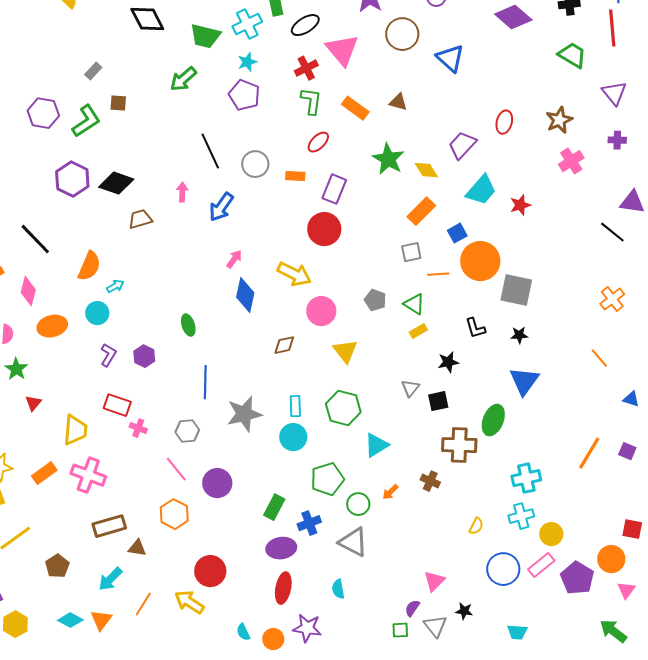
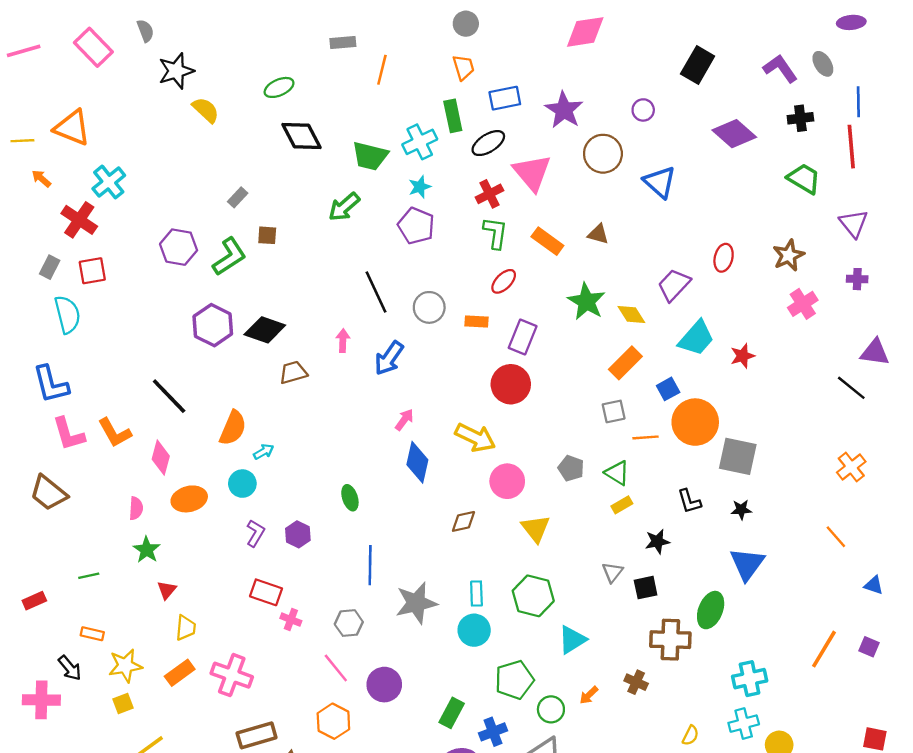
yellow trapezoid: (75, 430) -> (186, 628), moved, size x0.7

